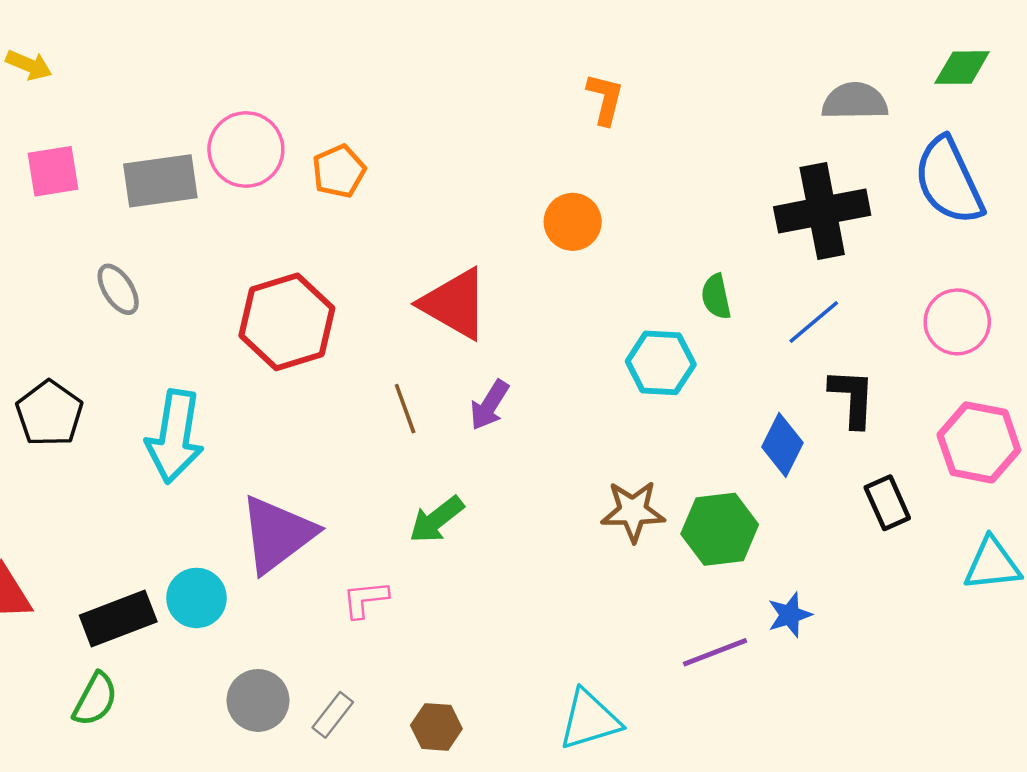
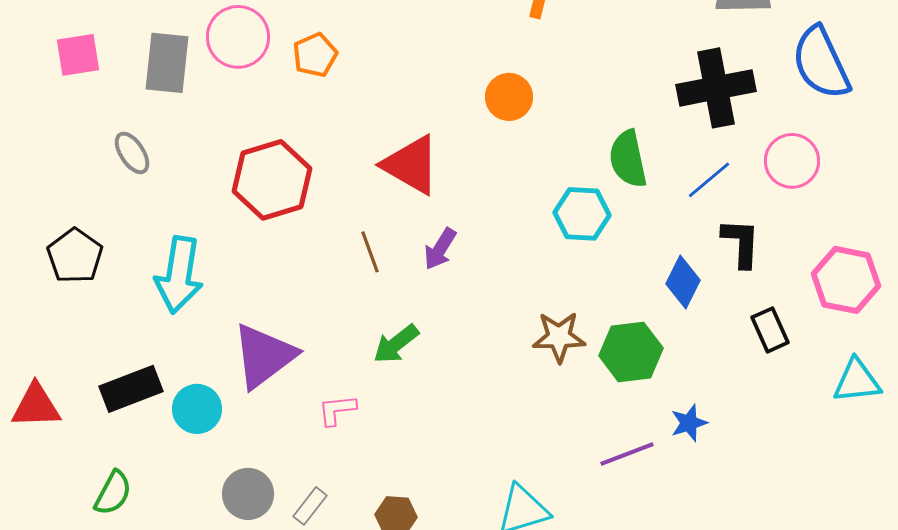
gray rectangle: (160, 181) -> (167, 63), turned -76
green semicircle: (716, 297) -> (628, 159), size x1.5
pink circle: (957, 322) -> (792, 161), moved
black rectangle: (118, 618) -> (131, 389), moved

